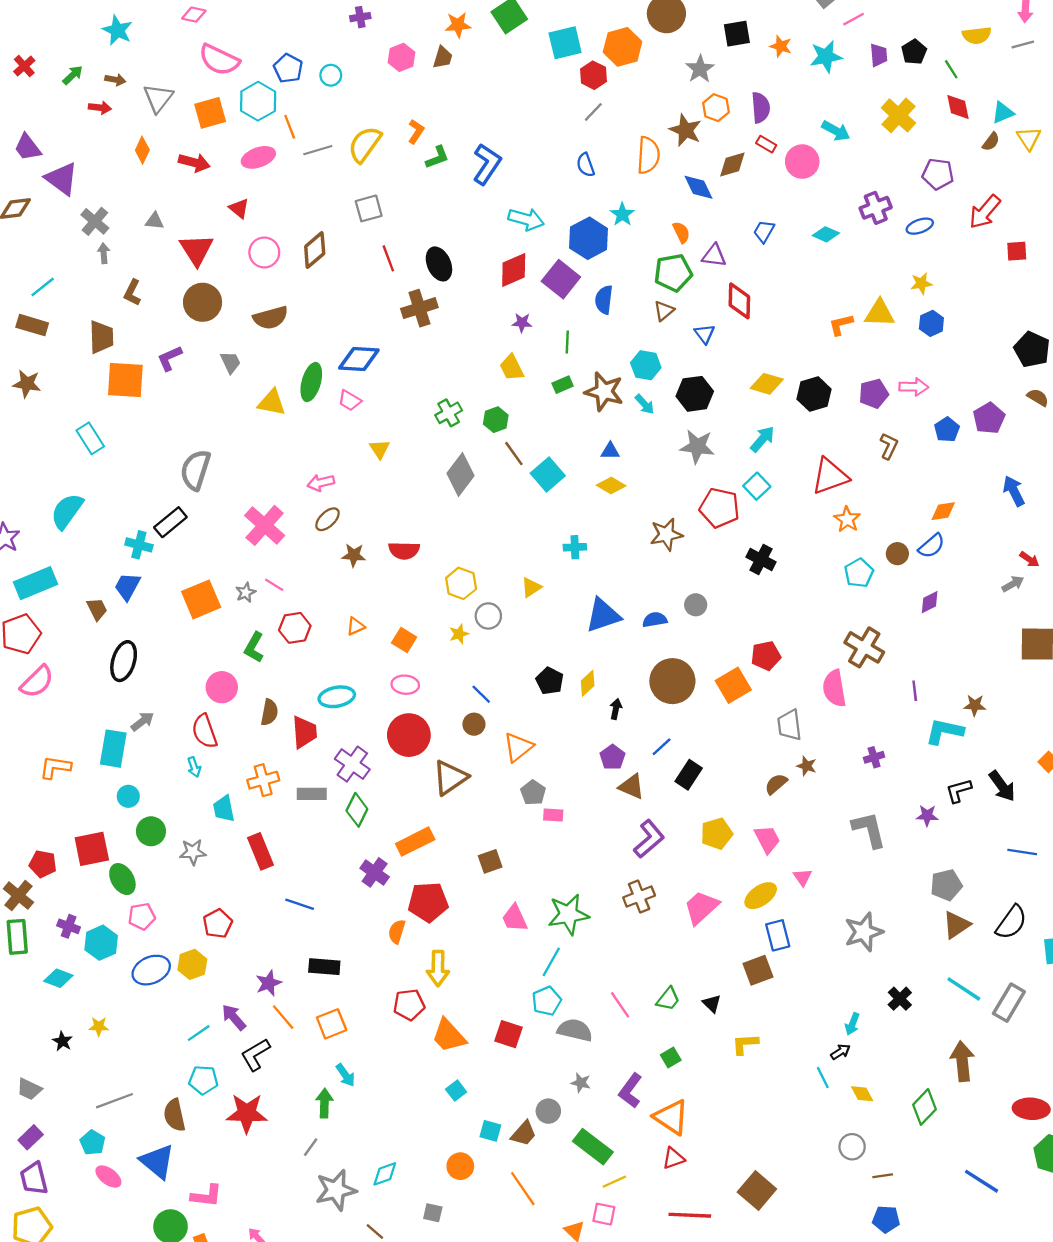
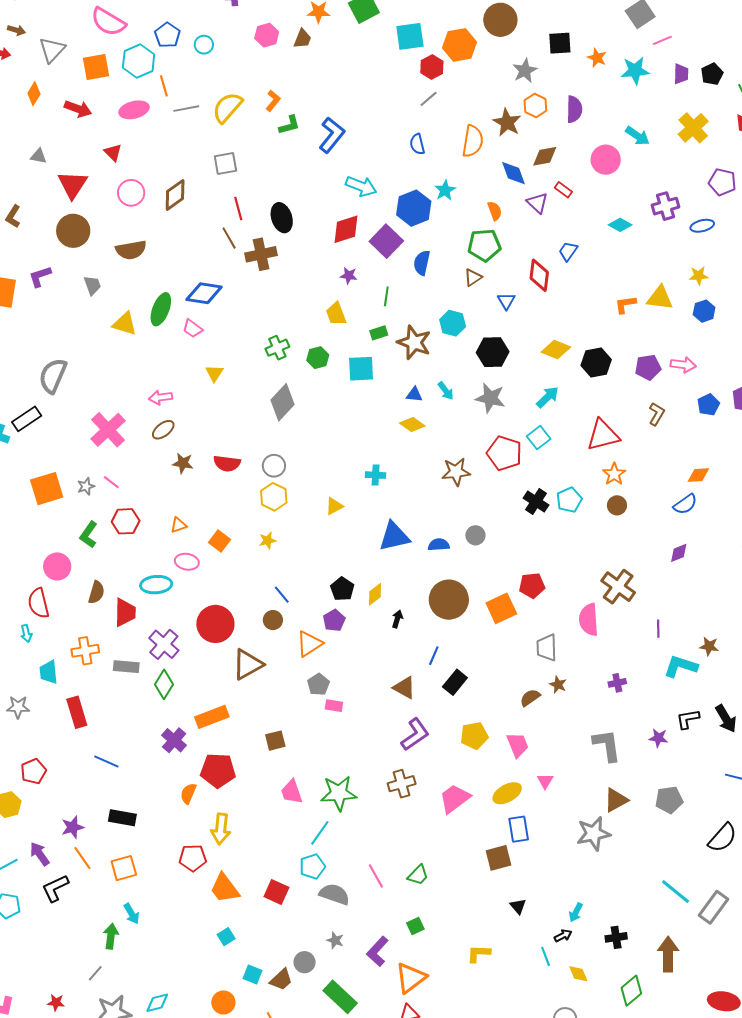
red rectangle: (766, 144) -> (563, 190), moved
blue trapezoid: (764, 231) -> (568, 251), moved
purple triangle: (714, 256) -> (537, 203), moved, turned 30
cyan arrow: (645, 404) -> (446, 391), moved
brown line: (514, 454) -> (229, 238), moved
cyan square: (548, 474) -> (361, 369), moved, turned 32
brown circle: (897, 554) -> (617, 505), moved
cyan pentagon: (859, 573) -> (569, 500), moved
gray circle: (488, 616) -> (274, 466), moved
pink ellipse: (405, 685) -> (187, 562), moved
blue line: (662, 747) -> (434, 656), turned -30
purple pentagon: (612, 757) -> (334, 620), moved
brown triangle: (956, 925) -> (616, 800), moved
black cross: (900, 999) -> (616, 937), moved, turned 30
black triangle: (712, 1004) -> (518, 906), moved
yellow L-shape: (745, 1044) -> (479, 954), moved
red star: (247, 1113) -> (56, 1003), moved, size x0.5
orange triangle: (671, 1117) -> (411, 978), turned 44

